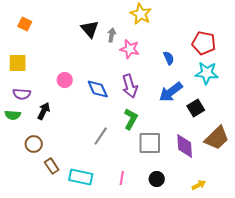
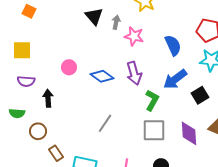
blue semicircle: (169, 58) -> (173, 45), size x1.5
blue diamond: (98, 89) -> (102, 76), turned -30
black arrow: (44, 111) -> (48, 98), turned -30
green semicircle: (13, 115) -> (17, 113), moved
green L-shape: (131, 119) -> (152, 100), moved

